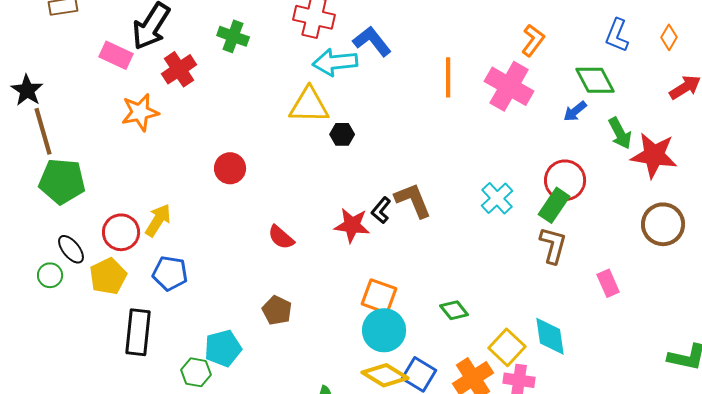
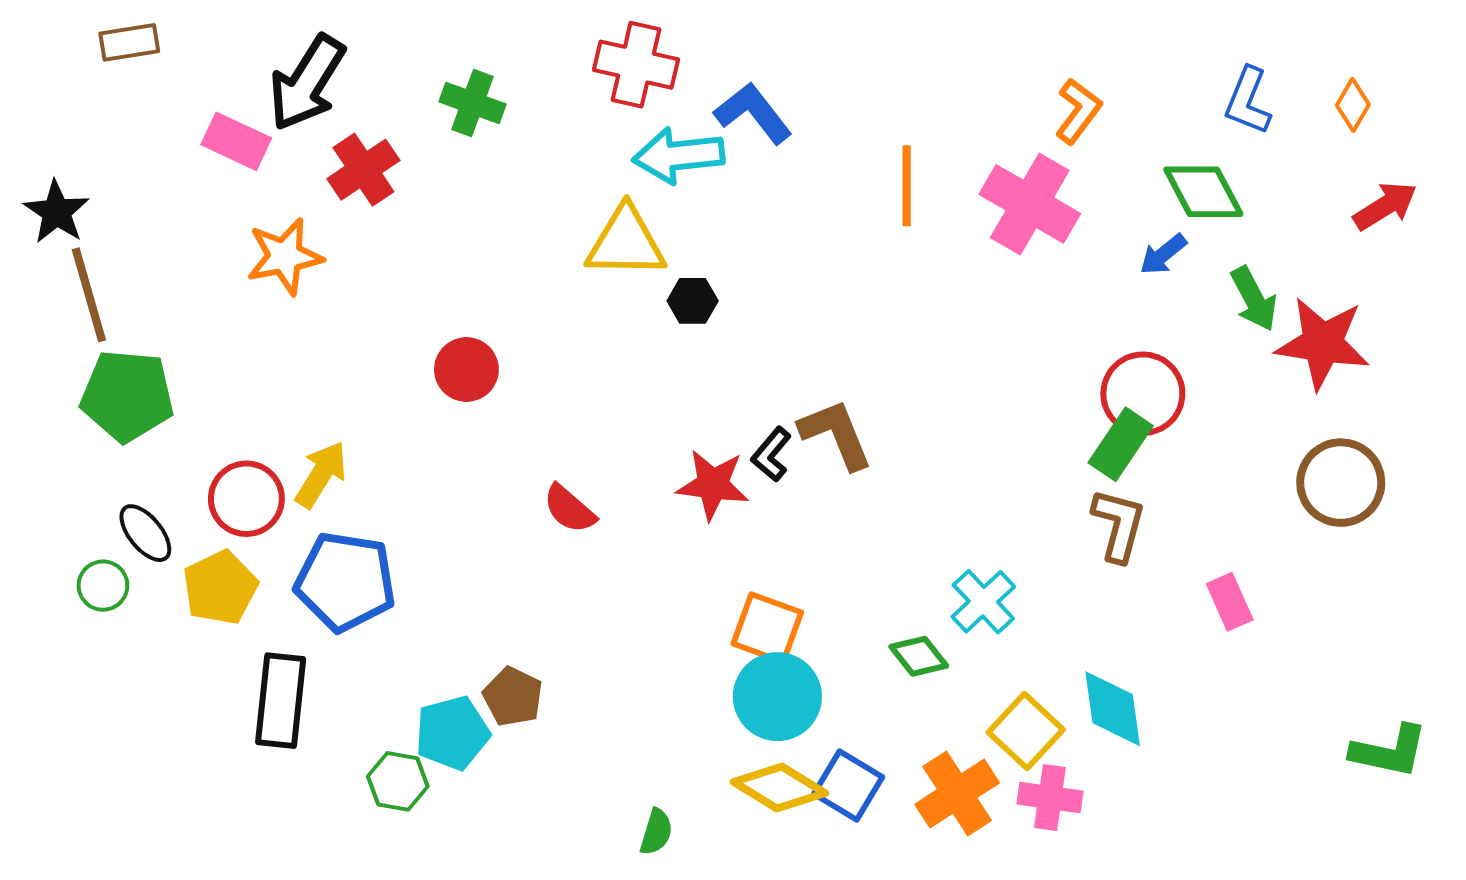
cyan cross: (497, 198) -> (983, 602), moved
blue pentagon: (170, 273) -> (345, 582), size x1.4
brown pentagon: (277, 310) -> (513, 697), moved

